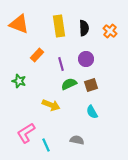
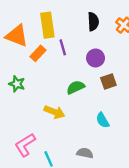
orange triangle: (19, 24) -> (17, 36), moved
yellow rectangle: (59, 26) -> (47, 25), moved
purple line: (61, 64) -> (63, 47), moved
brown square: (91, 85) -> (108, 81), moved

